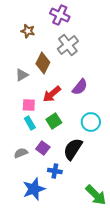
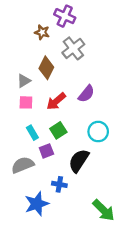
brown star: (28, 31) -> (42, 32), moved
pink square: (29, 105) -> (26, 102), moved
purple square: (43, 148) -> (46, 151), moved, turned 32
gray semicircle: (21, 153) -> (23, 165), size x1.5

